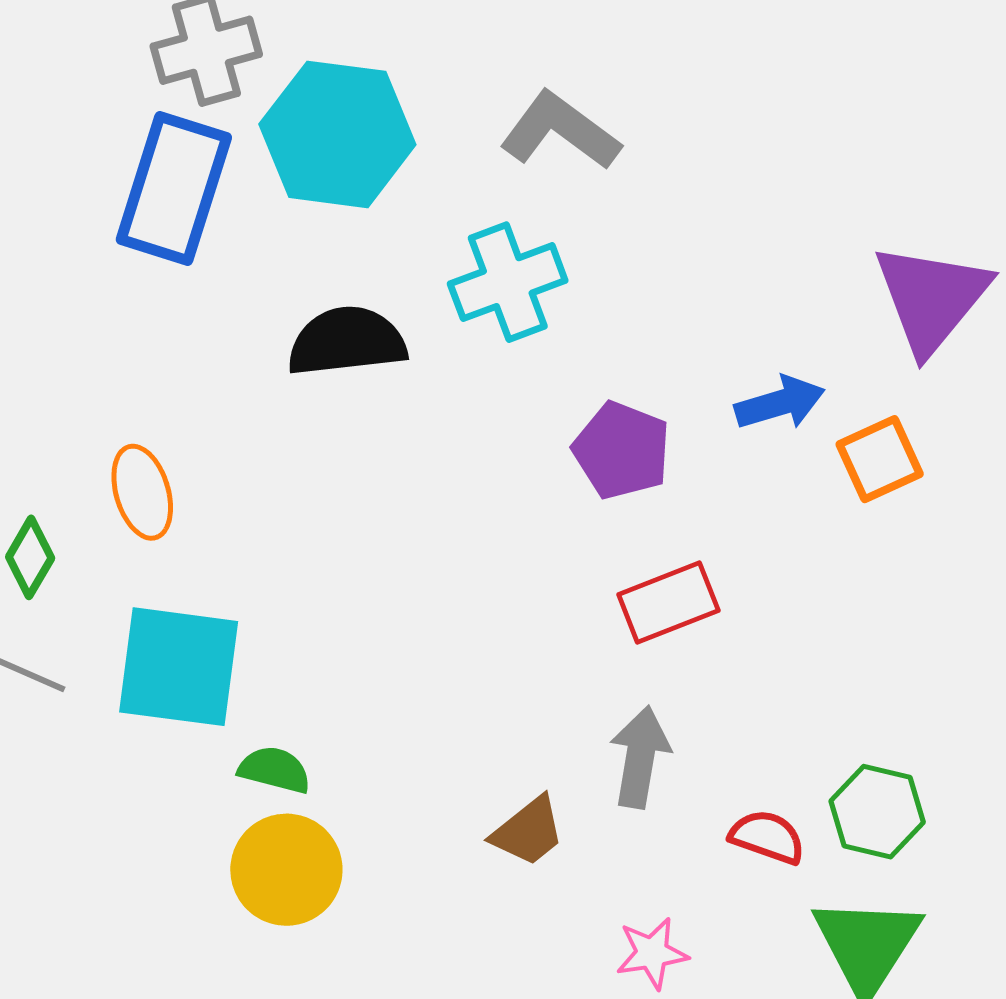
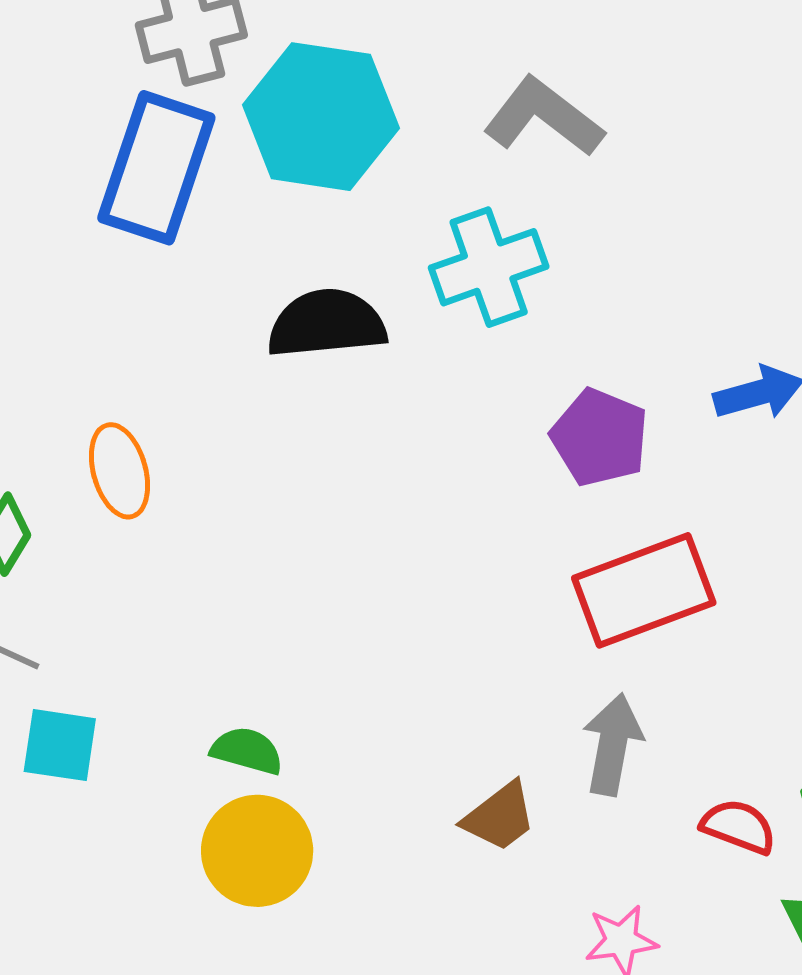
red rectangle: (668, 603) -> (644, 590), size x1.4
cyan square: (179, 667) -> (60, 745), moved, size x0.6

